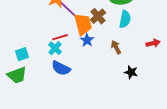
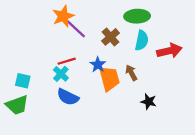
orange trapezoid: (83, 24) -> (109, 78), moved
red arrow: (153, 43) -> (169, 51), moved, size x1.5
cyan square: (22, 54) -> (23, 81), turned 32

